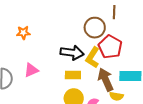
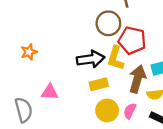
pink triangle: (31, 70) -> (50, 92), turned 42
brown arrow: (106, 80) -> (137, 79), turned 55

